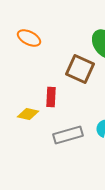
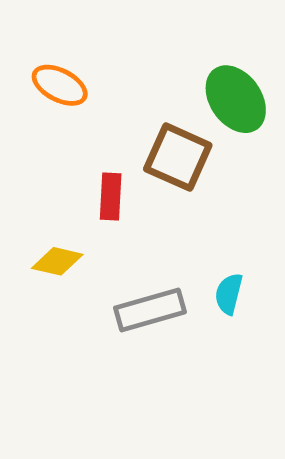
red rectangle: (51, 97) -> (111, 196), moved

